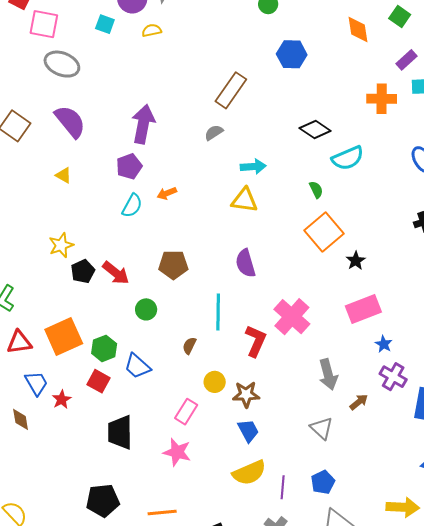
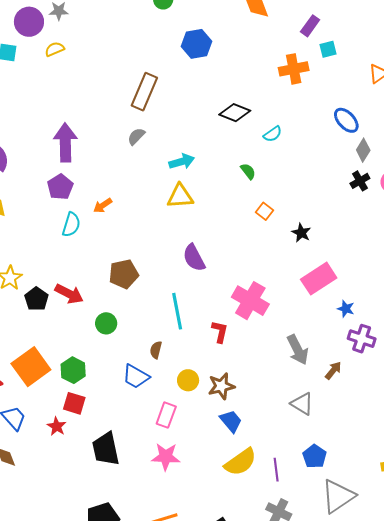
cyan semicircle: (348, 158) -> (273, 134), size x0.6
orange square: (324, 232) -> (265, 211), size x0.5
red L-shape: (256, 341) -> (220, 332), size x0.7
blue trapezoid: (137, 366) -> (136, 376), moved
red star: (62, 399) -> (57, 426), moved

